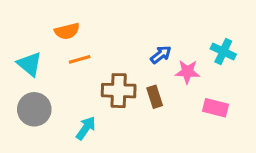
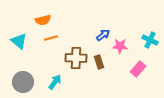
cyan cross: (223, 52) -> (150, 40), moved
pink rectangle: (215, 108) -> (138, 69), turned -63
gray circle: (34, 109) -> (23, 82), moved

